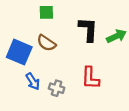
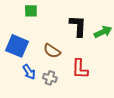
green square: (46, 12) -> (31, 11), moved
brown semicircle: (46, 43) -> (52, 51), moved

